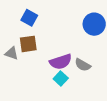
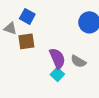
gray triangle: (12, 53) -> (10, 28), moved
purple semicircle: (61, 62) -> (57, 58), turned -95

